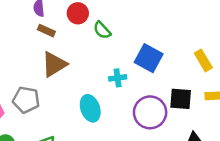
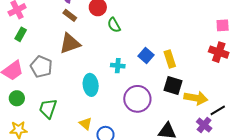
blue square: (149, 58) -> (146, 56), size x0.7
yellow rectangle: (203, 60) -> (170, 59), moved
black square: (181, 99) -> (173, 86), moved

